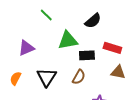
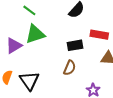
green triangle: (68, 40) -> (35, 34), moved
black triangle: (47, 77) -> (29, 81), moved

